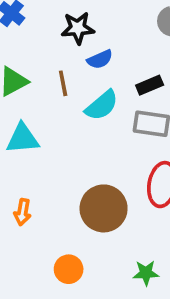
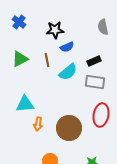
cyan triangle: (23, 138) -> (25, 104), moved
orange arrow: (23, 212) -> (38, 124), moved

